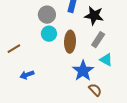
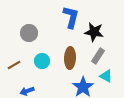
gray circle: (47, 15) -> (29, 33), moved
cyan circle: (49, 34) -> (42, 61), moved

